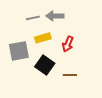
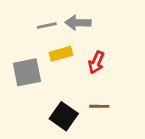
black square: (45, 65) -> (64, 116), moved

